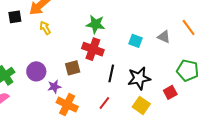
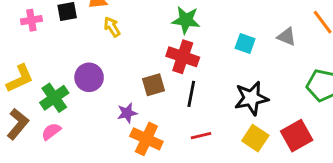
purple circle: (36, 71) -> (89, 77), moved
black line: (111, 73) -> (191, 94), moved
red square: (170, 92) -> (297, 136), moved, size x1.5
red line: (104, 103) -> (201, 136), turned 40

